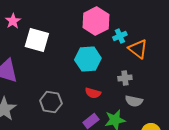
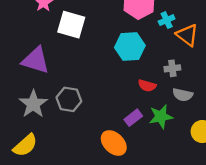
red semicircle: (93, 93) -> (147, 86), moved
gray hexagon: (51, 102) -> (69, 99), moved

